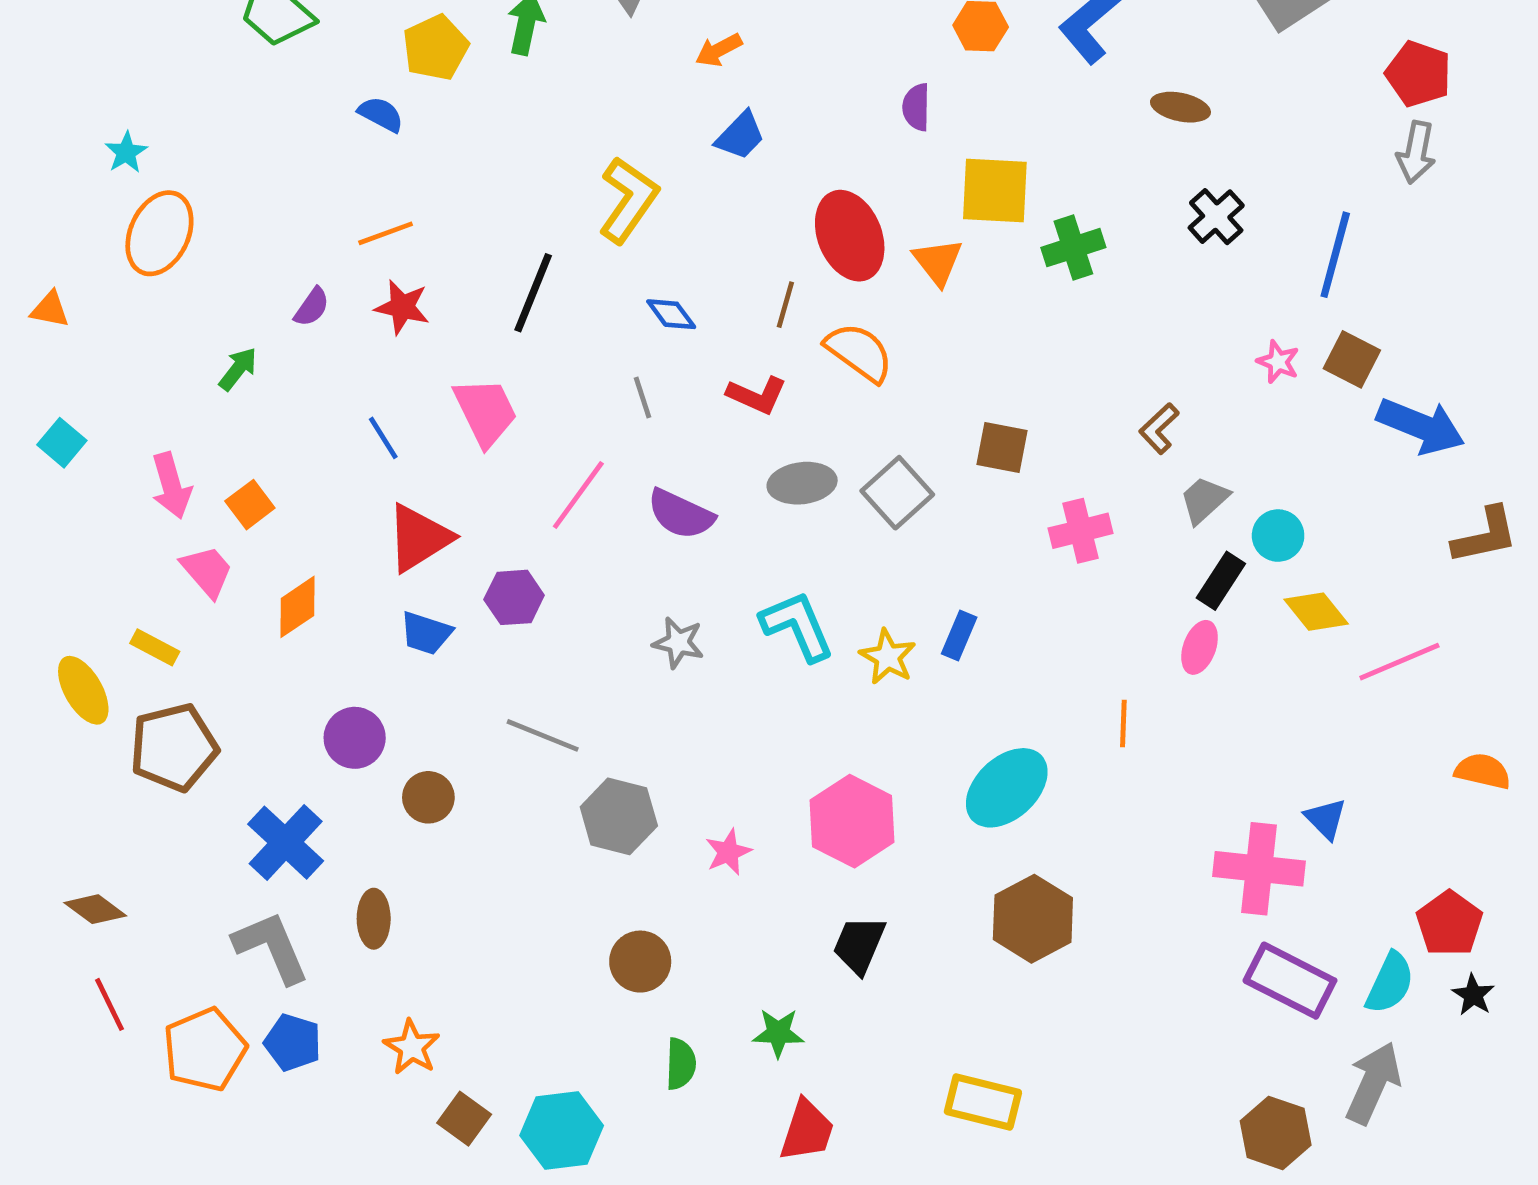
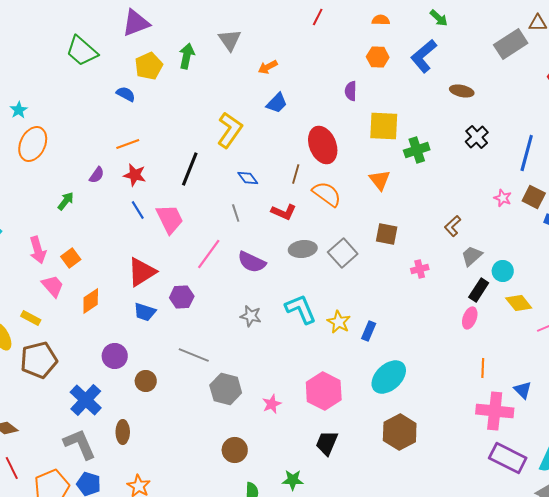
orange triangle: (938, 262) -> (380, 180), moved
blue line: (383, 438) -> (138, 210), moved
pink cross: (1081, 531) -> (420, 269), size x0.7
blue rectangle: (959, 635) -> (369, 331), moved
orange line: (1123, 724) -> (483, 368), moved

